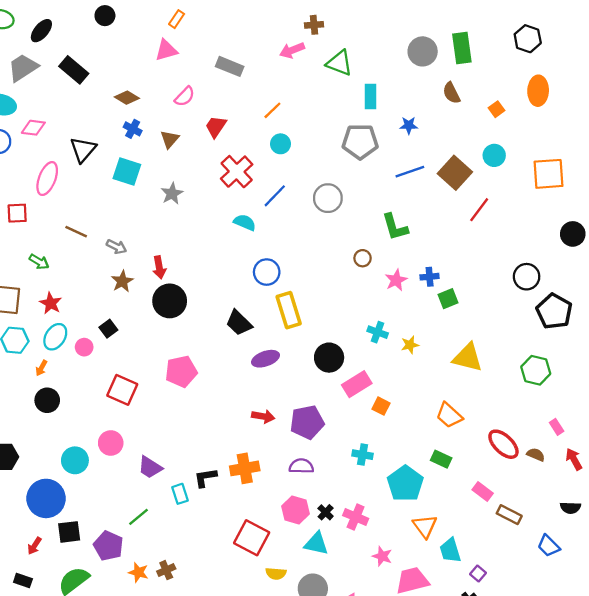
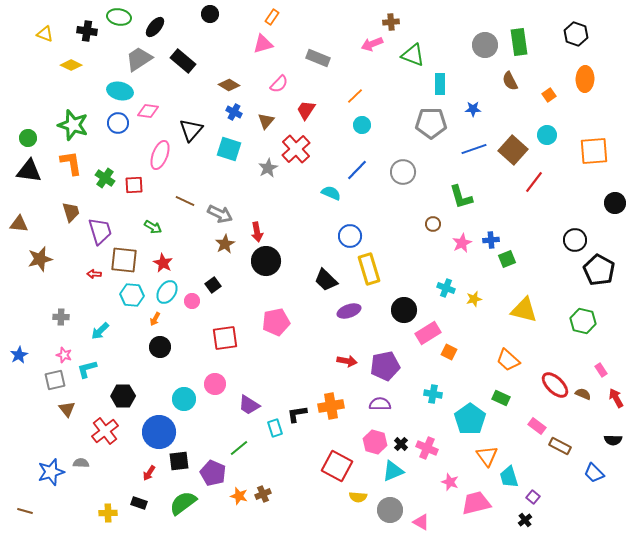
red cross: (237, 172) -> (296, 149), moved
gray arrow: (116, 247) -> (220, 214), size x1.4
red square: (122, 390) -> (225, 338), turned -32
cyan triangle: (316, 544) -> (393, 471), turned -35

